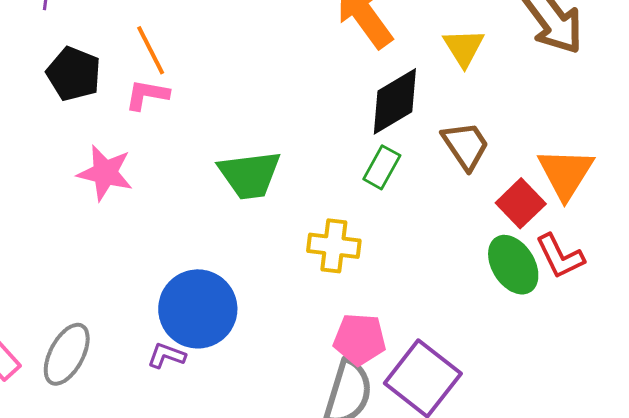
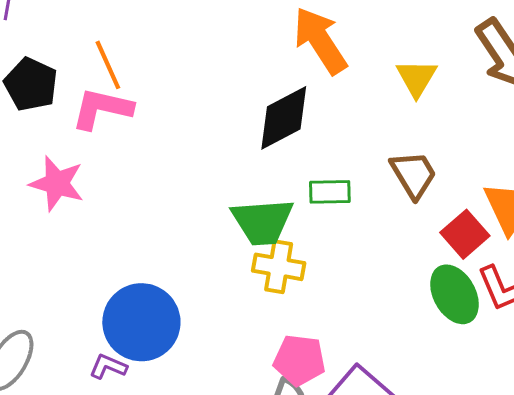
pink L-shape: (147, 95) -> (102, 109), size x1.4
black diamond: (395, 101) -> (284, 118), moved
green rectangle: (382, 167) -> (330, 192), turned 57
green trapezoid: (250, 175) -> (262, 222), moved

